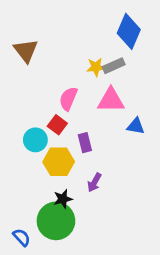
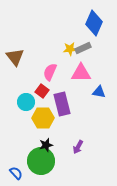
brown triangle: (26, 51) -> (15, 57), moved
purple rectangle: (85, 143) -> (62, 104), size x1.6
purple arrow: (94, 182) -> (78, 147), moved

